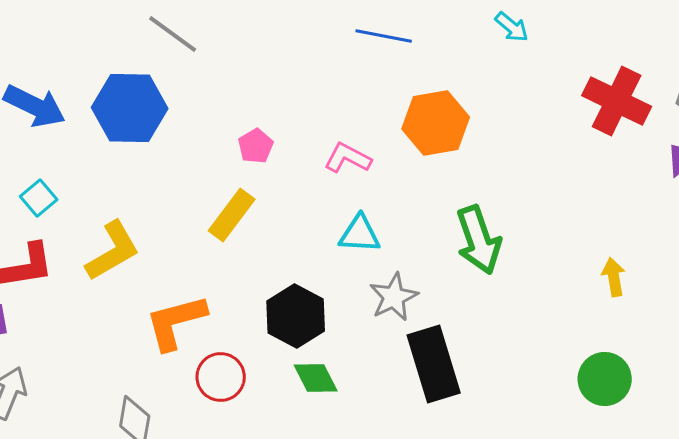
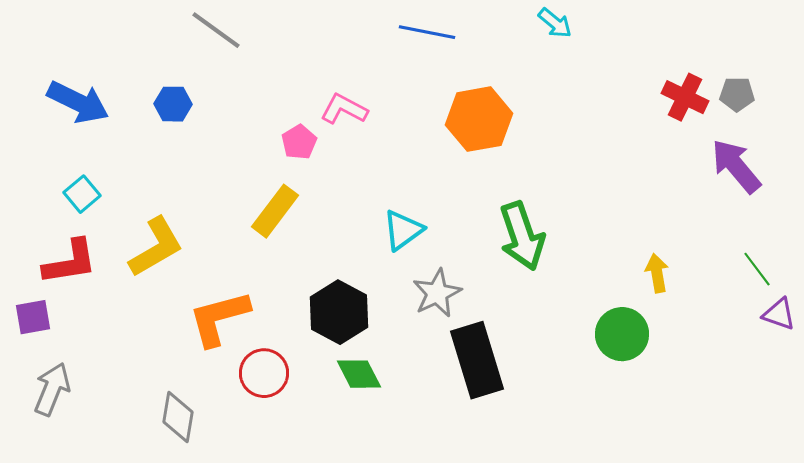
red cross: (617, 101) -> (685, 97), moved, size x0.7
blue hexagon: (130, 108) -> (173, 104), size x0.5
pink L-shape: (348, 158) -> (344, 109), moved
cyan triangle: (360, 234) -> (403, 230), turned -39
green circle: (605, 379) -> (622, 334), moved

